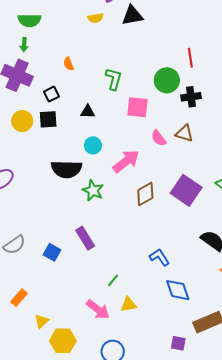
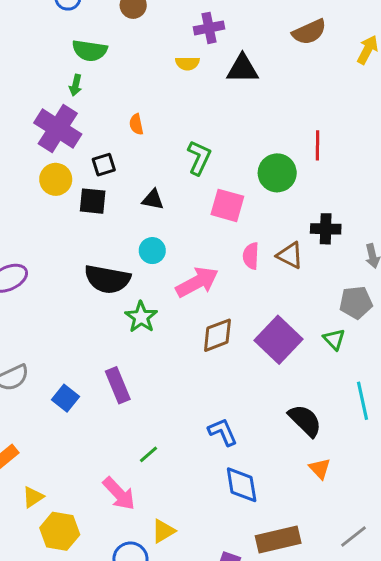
black cross: (191, 97) -> (326, 229), moved
yellow circle: (22, 121) -> (56, 179), moved
pink semicircle: (159, 138) -> (251, 256), turned 30
yellow triangle: (129, 304) -> (163, 531), moved, turned -30

